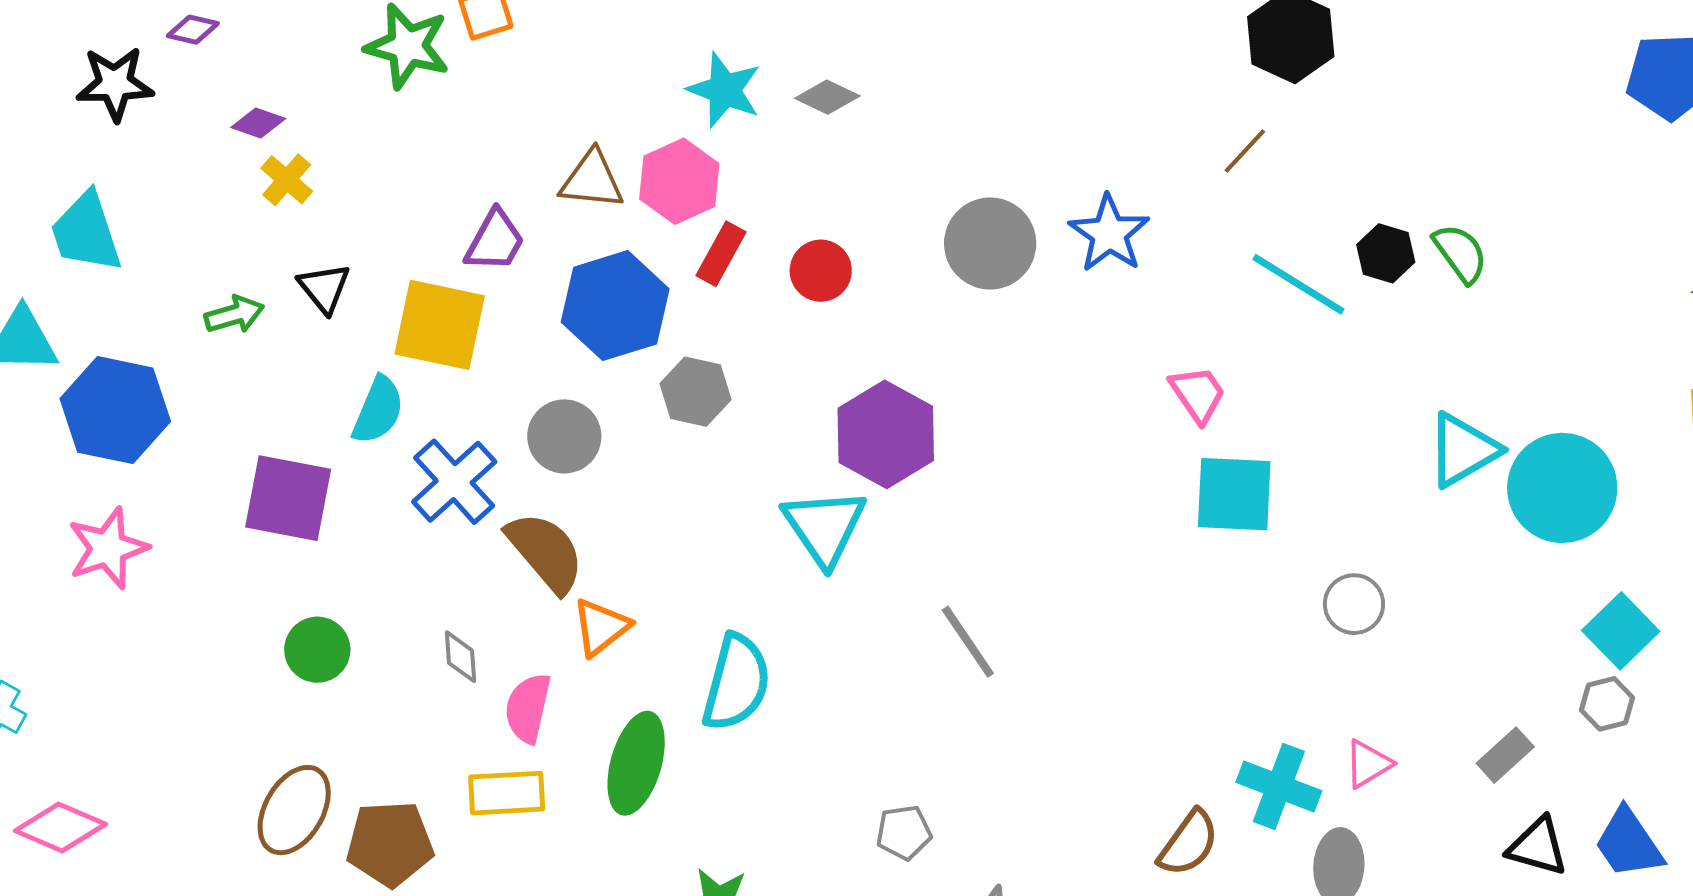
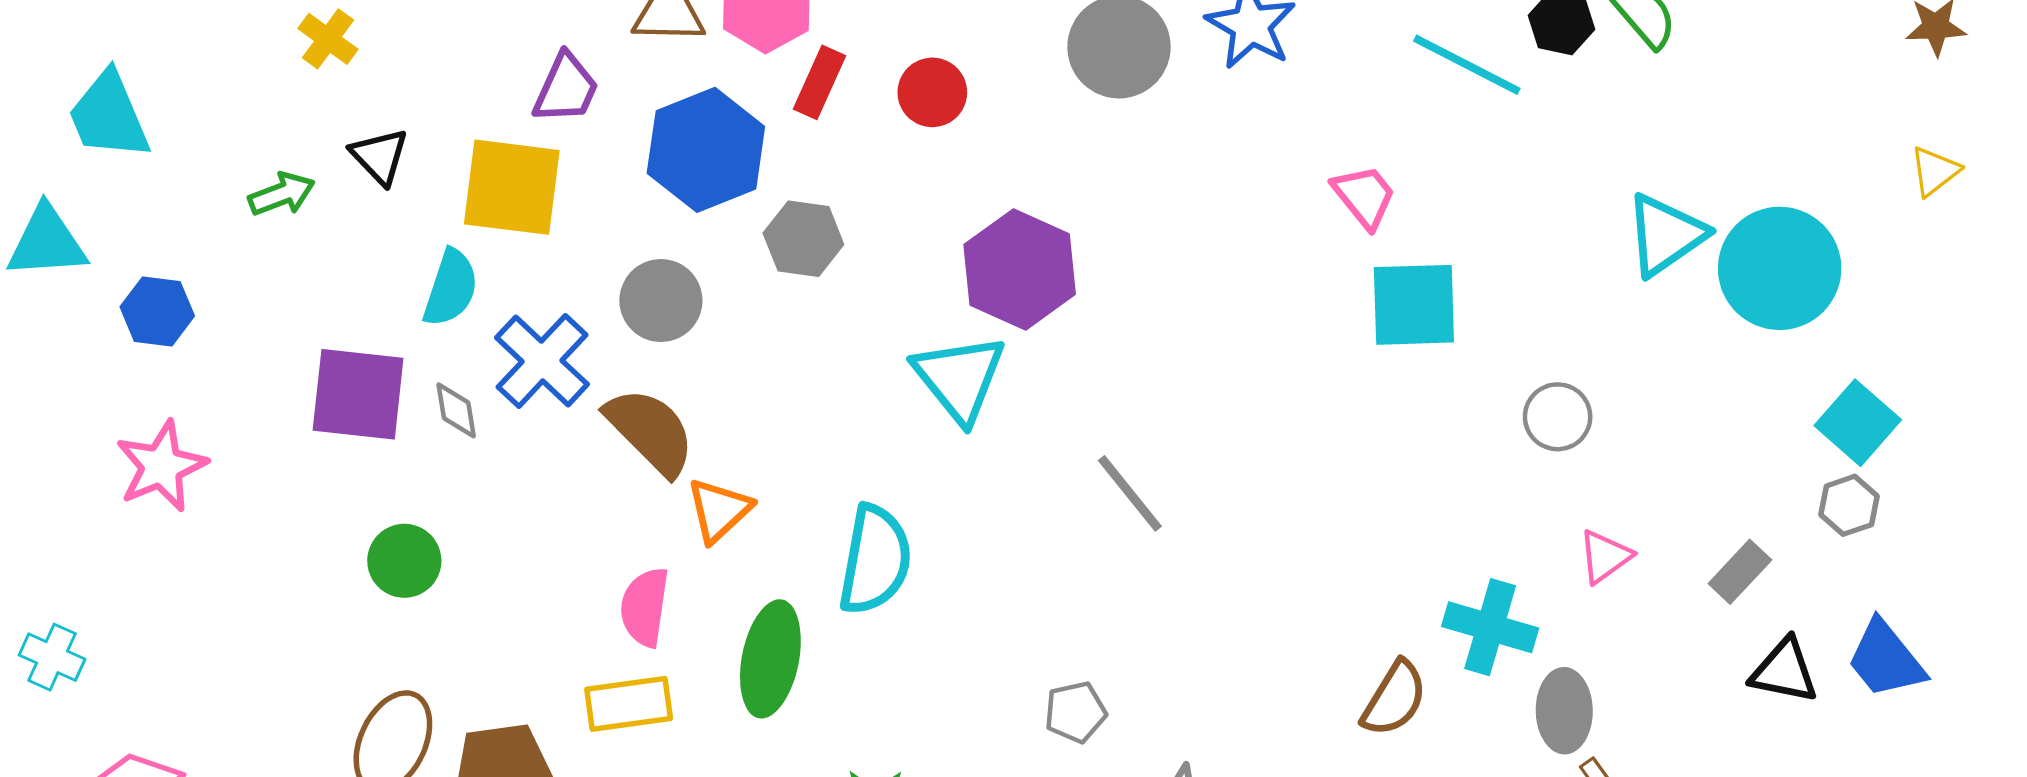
blue hexagon: (115, 410) -> (157, 311), size x0.6
gray diamond: (460, 657) -> (456, 410), moved
pink triangle: (1368, 764) -> (1605, 556), moved

